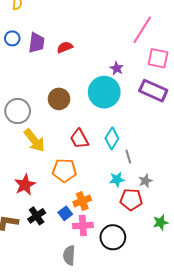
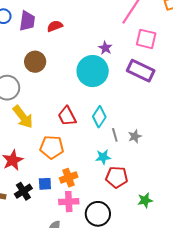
brown circle: (59, 99) -> (35, 62), moved
gray star: (145, 181) -> (135, 136), moved
blue square: (65, 213) -> (45, 184), moved, turned 32

